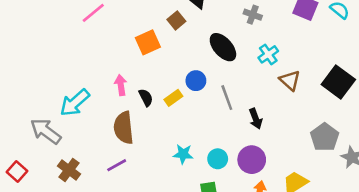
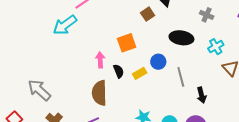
orange square: (148, 42) -> (127, 43), moved
black ellipse: (223, 47) -> (181, 38), turned -45
cyan arrow: (75, 103) -> (65, 25), moved

